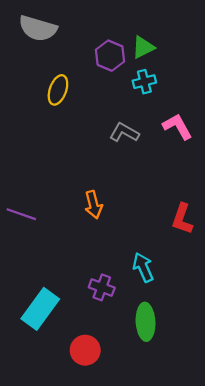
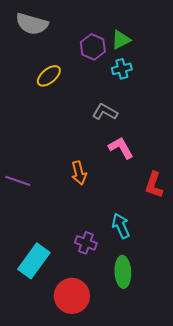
yellow ellipse: (58, 90) -> (49, 76), turned 30
pink L-shape: (177, 127) -> (121, 148), moved
red circle: (85, 350) -> (72, 296), size x1.4

